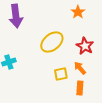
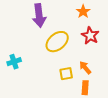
purple arrow: (16, 16) -> (39, 16), moved
red star: (85, 46) -> (90, 36), moved

